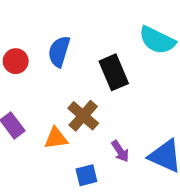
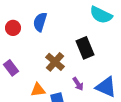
black rectangle: (114, 72) -> (85, 48), moved
orange triangle: (56, 138) -> (38, 90), moved

